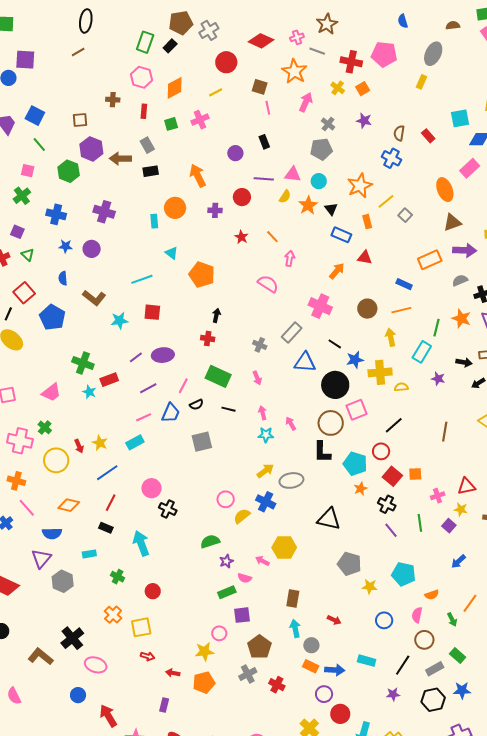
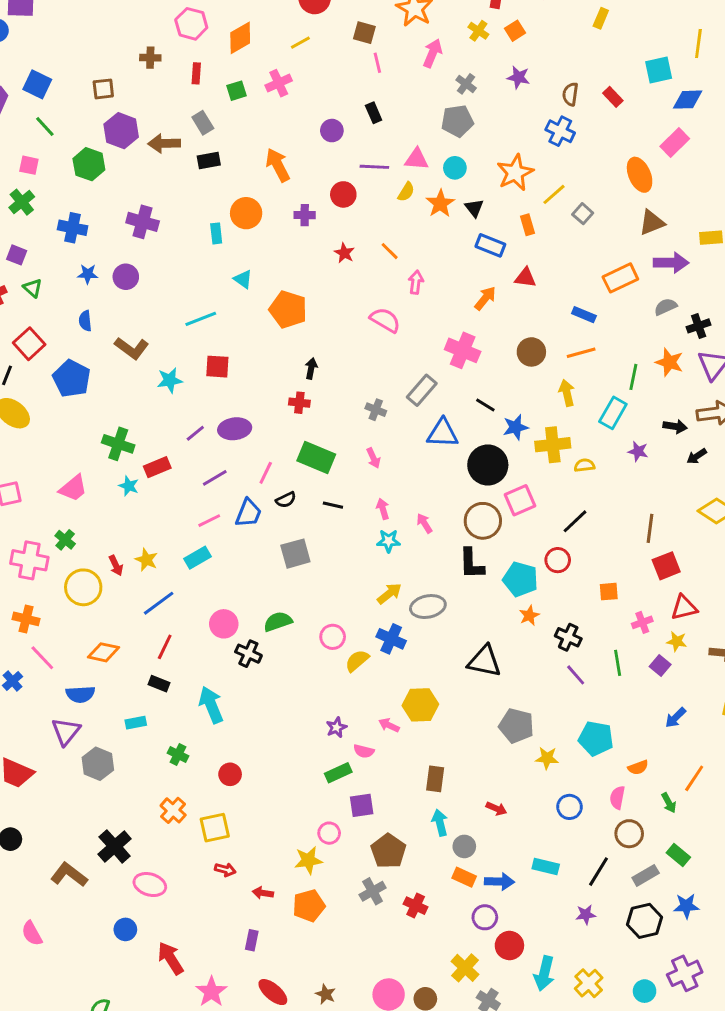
red square: (392, 476) -> (666, 566), moved, turned 30
green semicircle: (210, 541) -> (278, 622), moved

